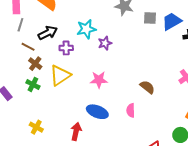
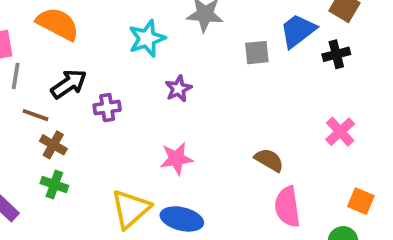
gray square: (150, 18) -> (257, 53), moved
cyan star: (86, 29) -> (147, 38), moved
yellow triangle: (60, 75) -> (131, 209), moved
pink semicircle: (131, 110) -> (287, 207), moved, size x1.5

